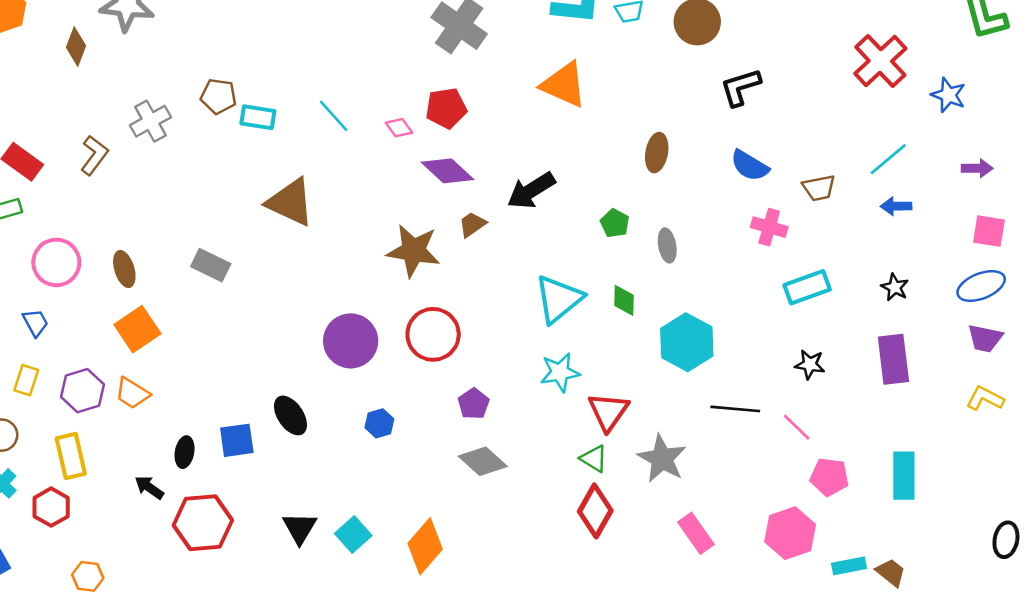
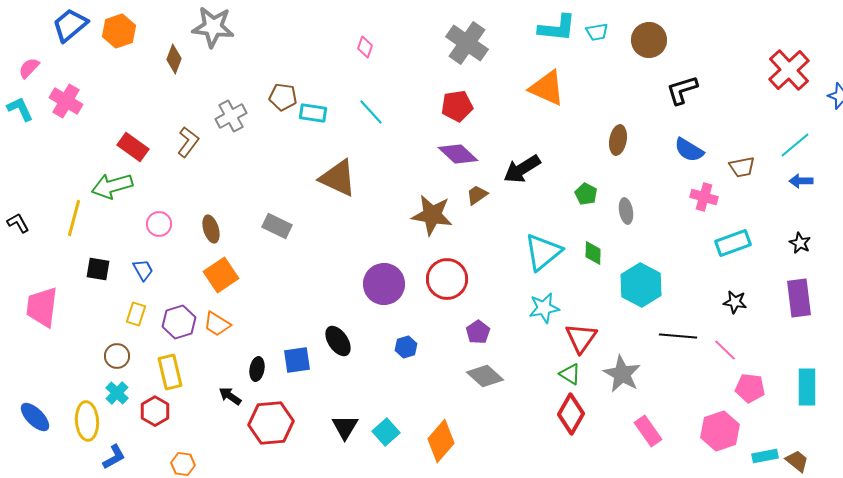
pink diamond: (399, 128) -> (365, 47), moved, turned 55
pink circle: (56, 262) -> (159, 224), size x0.7

